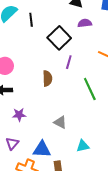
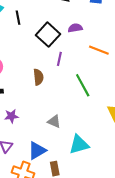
purple semicircle: (85, 23) -> (75, 28), moved
cyan triangle: (83, 146) -> (79, 145), size x1.5
blue triangle: (42, 149) -> (37, 151), turned -30

